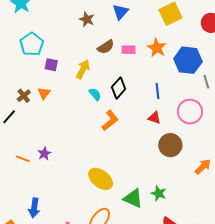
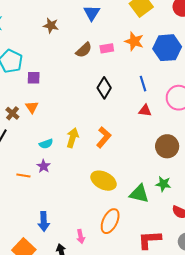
brown star: (87, 19) -> (51, 25), moved
yellow arrow: (83, 69) -> (73, 138), moved
cyan semicircle: (95, 94) -> (46, 144), moved, turned 120
orange L-shape: (110, 120) -> (104, 137), moved
brown circle: (170, 145) -> (167, 146), moved

